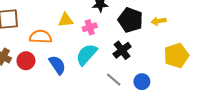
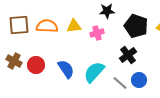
orange semicircle: (41, 37) -> (47, 26), moved
cyan semicircle: (87, 54) -> (94, 72), moved
blue circle: (142, 82) -> (139, 80), moved

